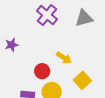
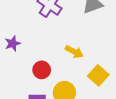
red circle: (42, 71) -> (42, 70), moved

